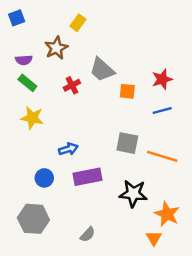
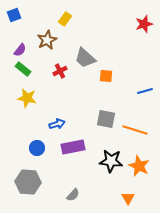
purple semicircle: (24, 60) -> (20, 50), turned -48
red star: (162, 79) -> (144, 24), moved
blue line: (162, 111) -> (145, 91), moved
orange star: (167, 214) -> (139, 166), moved

